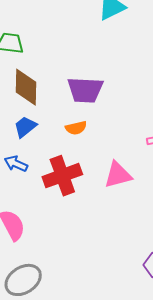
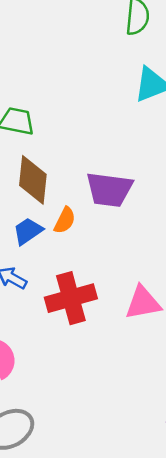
orange semicircle: (76, 128) -> (65, 220), moved, turned -55

